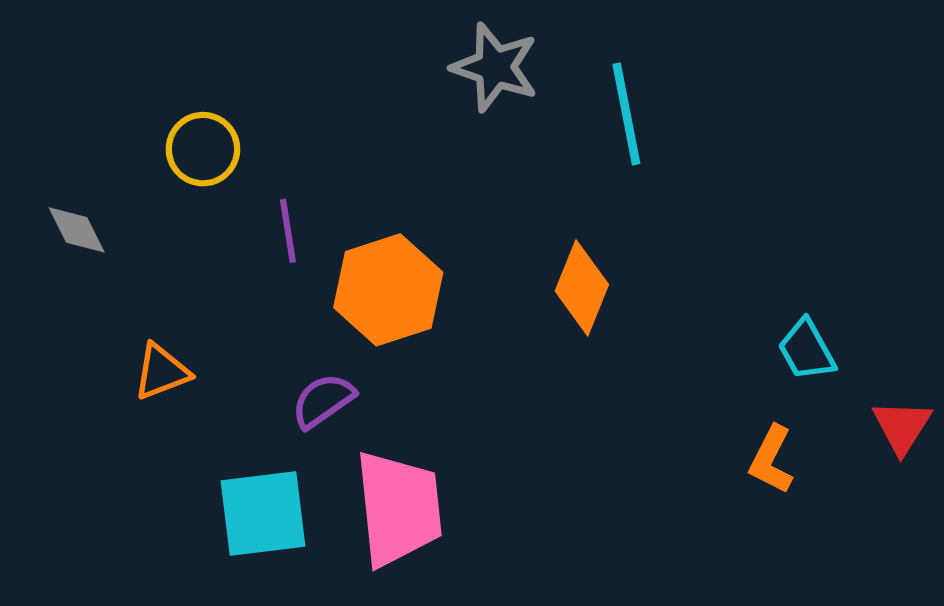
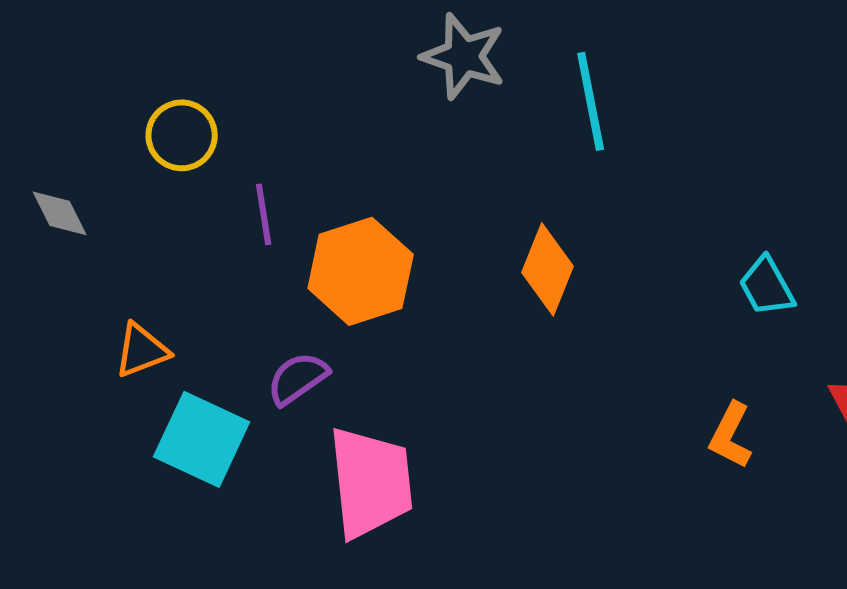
cyan trapezoid: (807, 350) -> (767, 286), moved
cyan square: (263, 514) -> (202, 439), moved, turned 32

